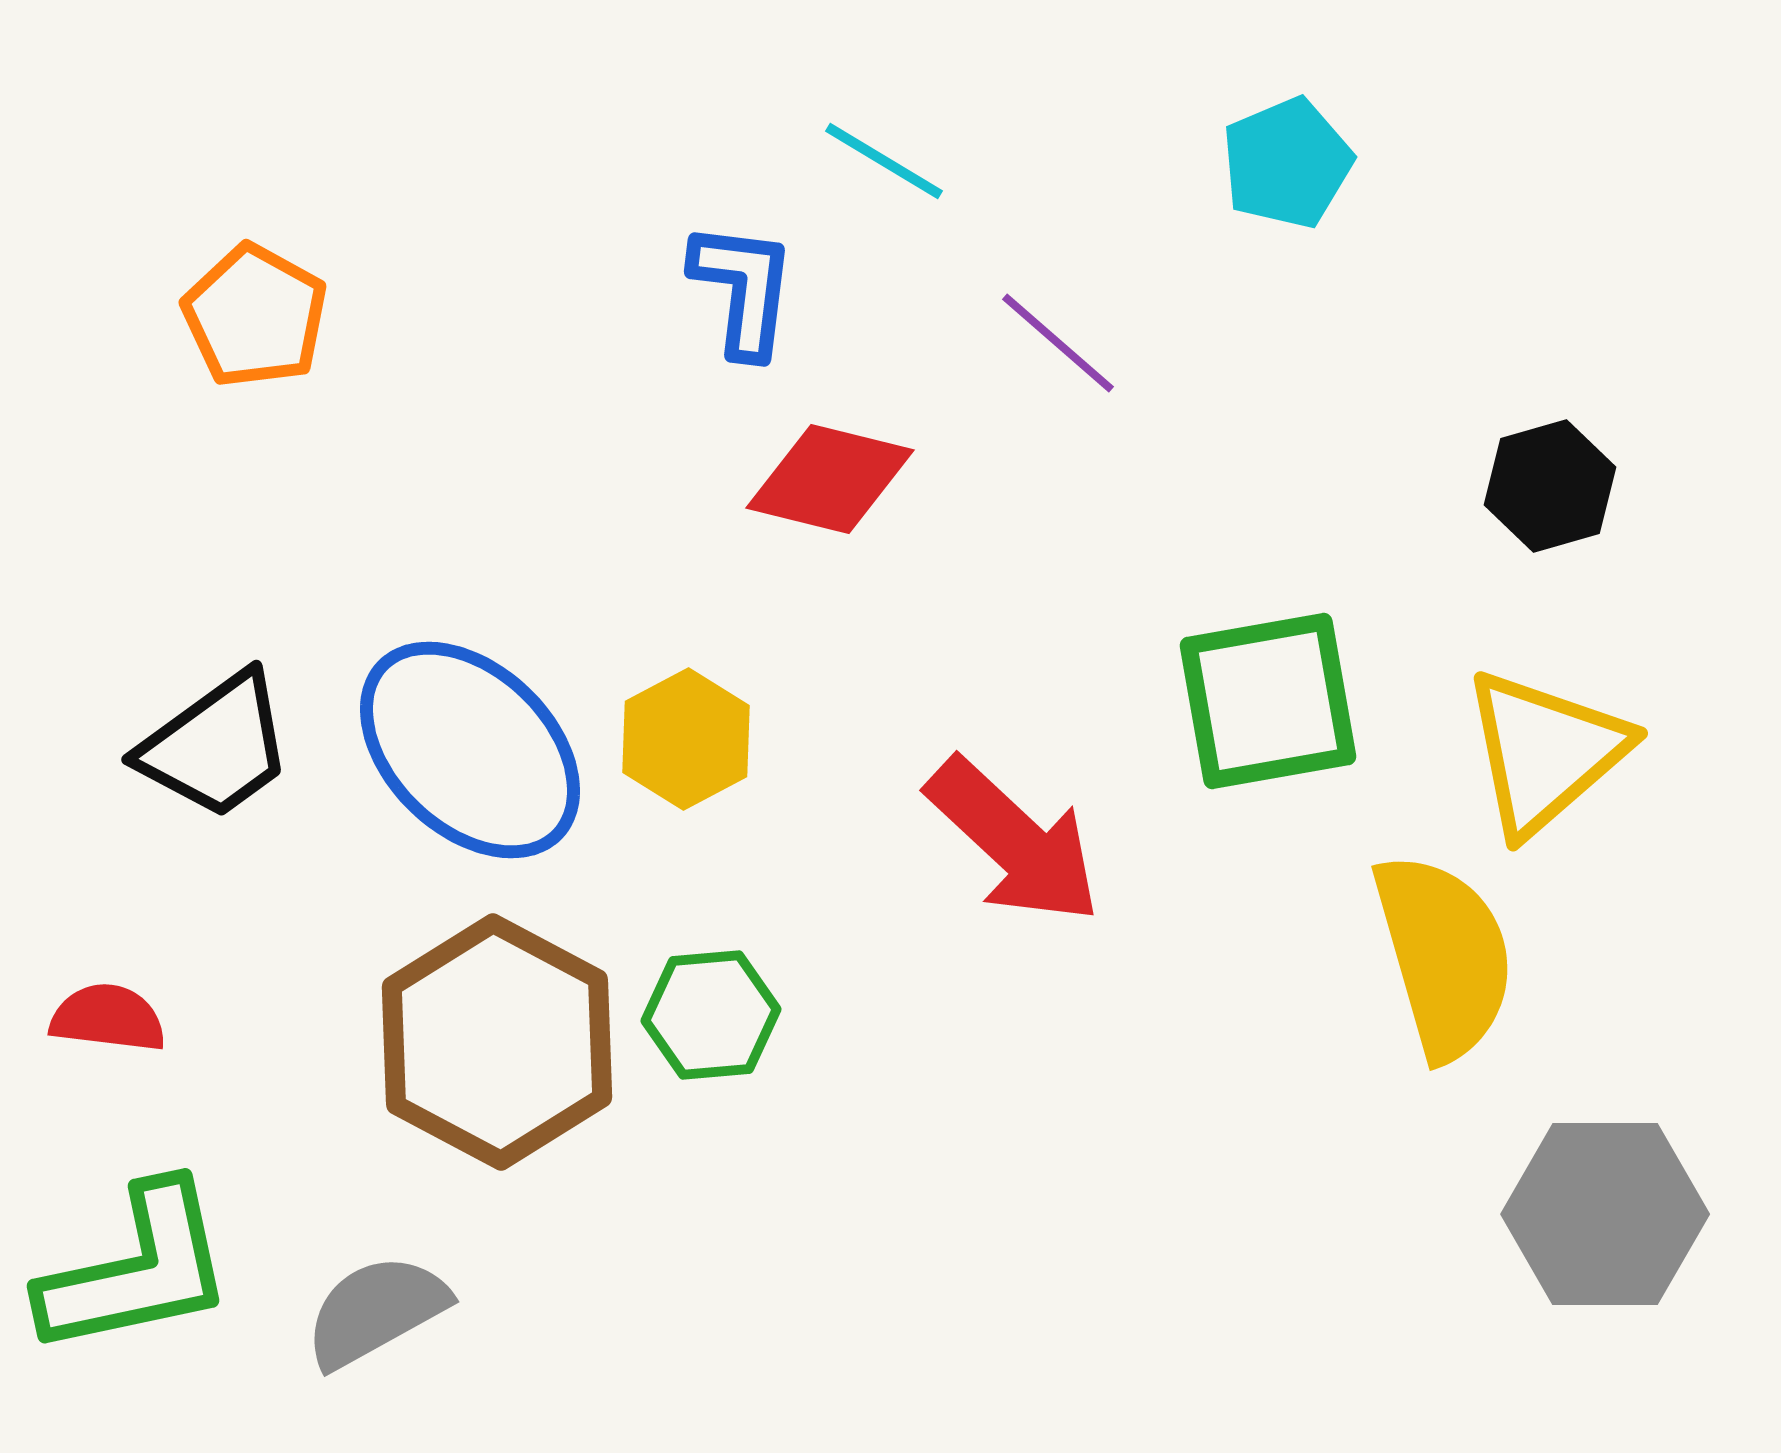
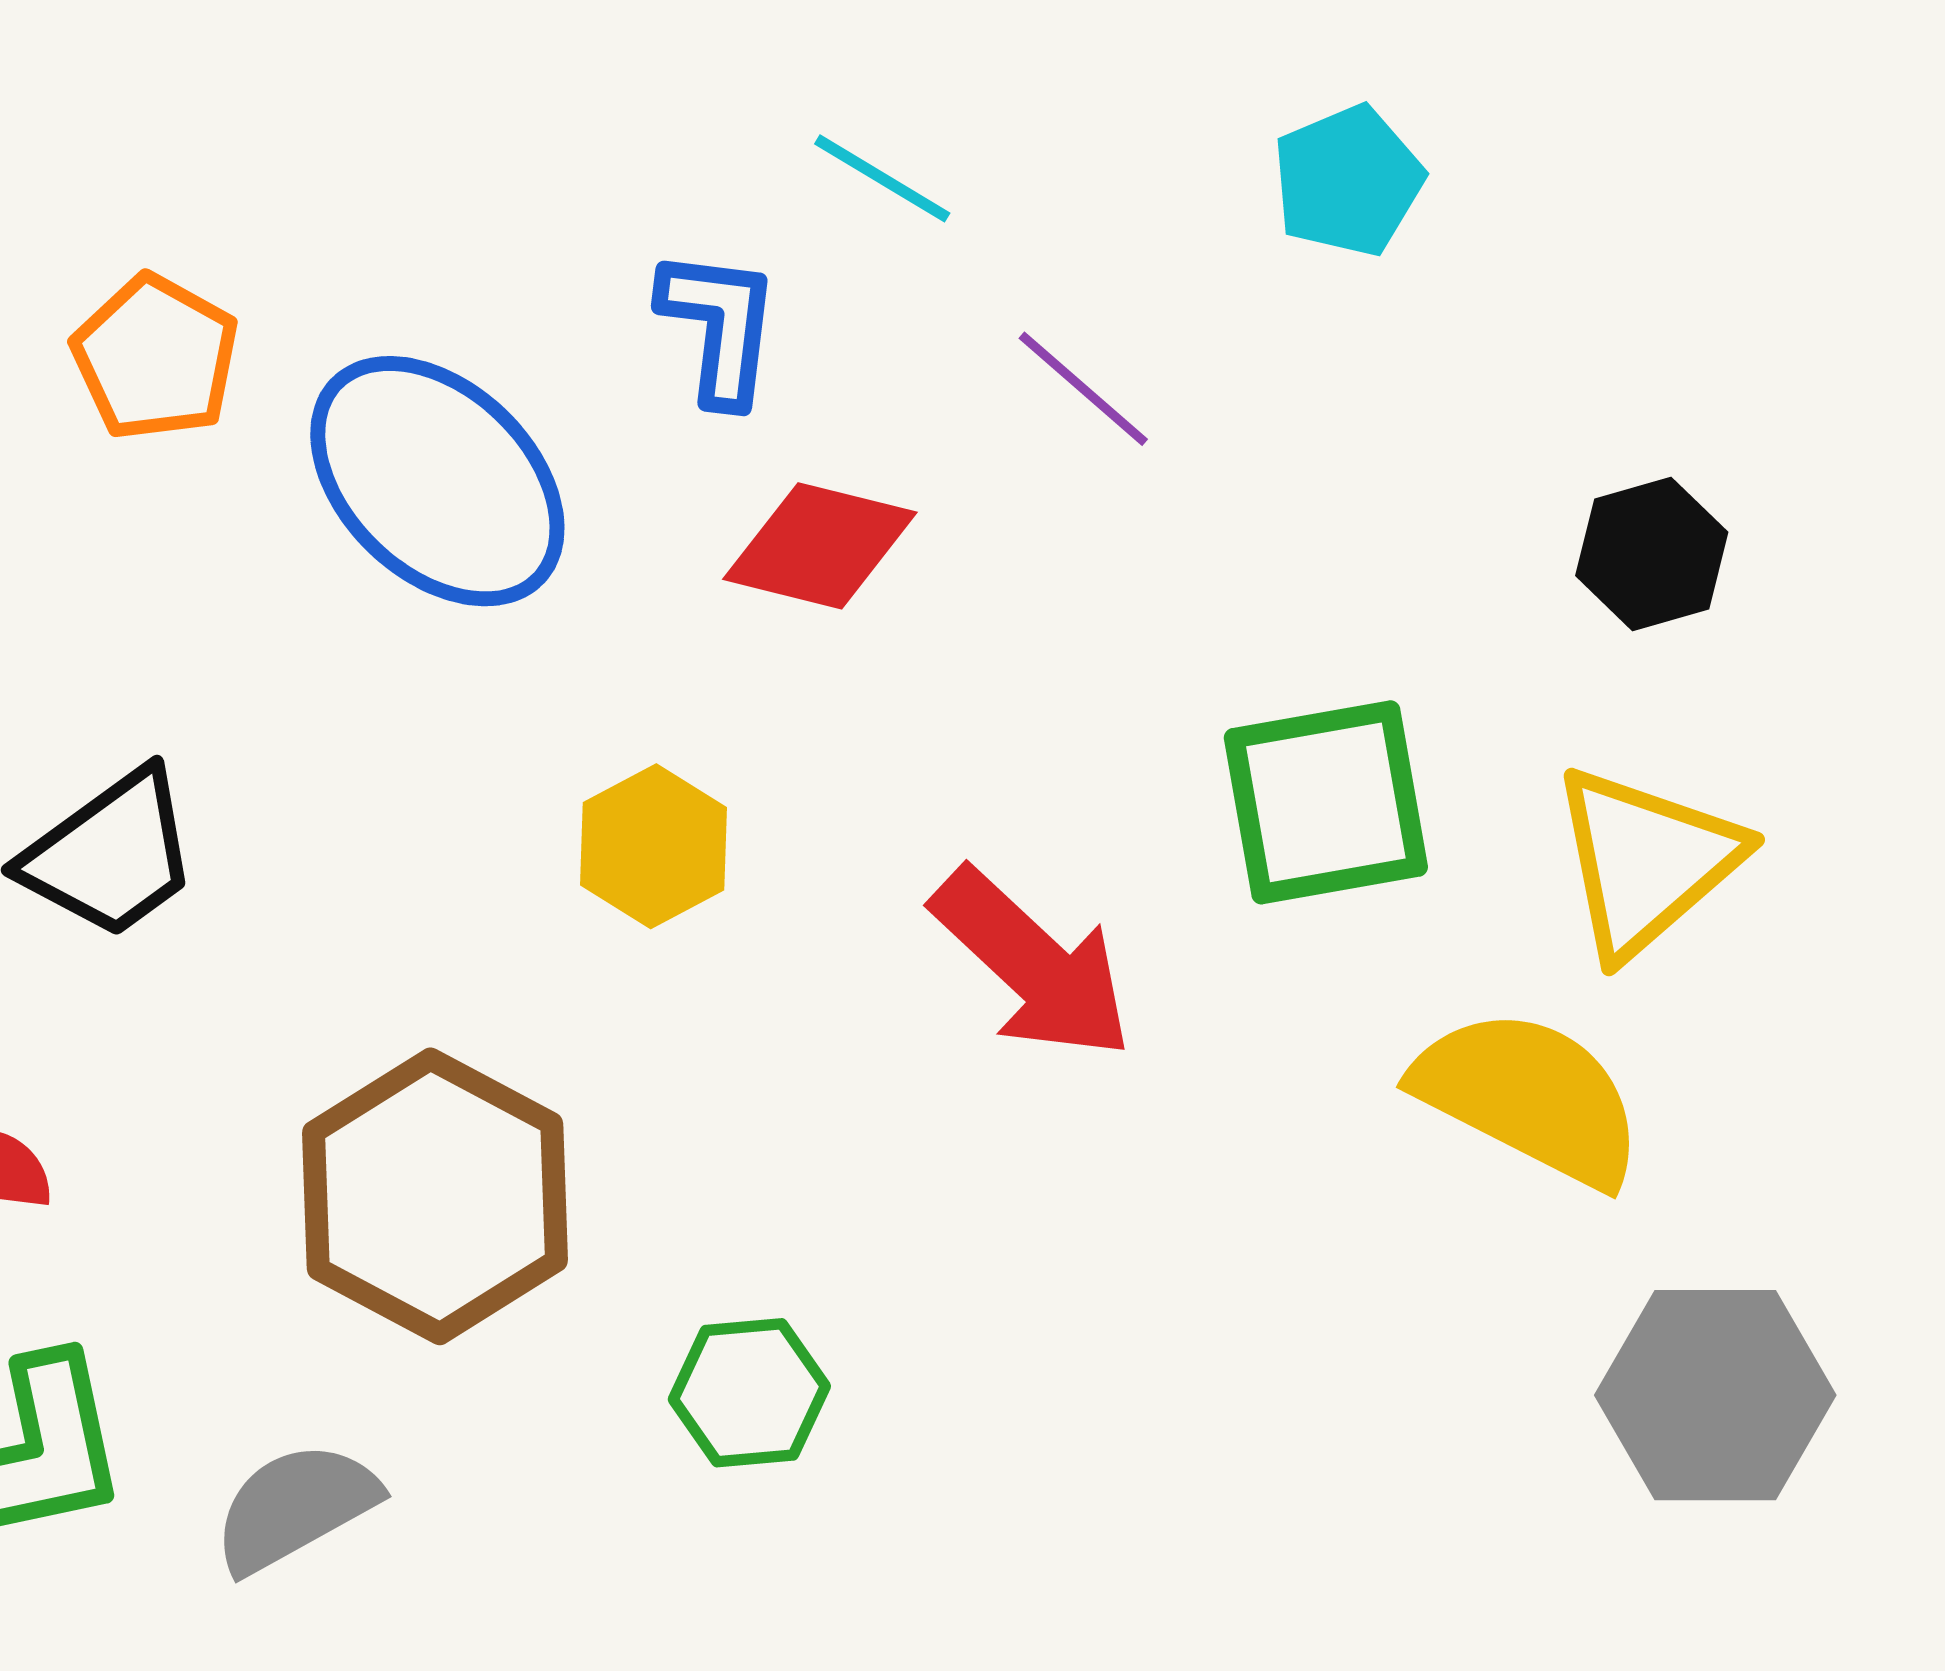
blue ellipse: (470, 750) -> (437, 481), moved
yellow semicircle: (1444, 956) -> (1529, 1097), turned -47
green hexagon: (711, 1015) -> (749, 1393), moved

